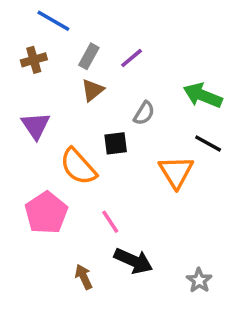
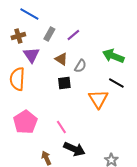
brown triangle: (92, 90) -> (61, 59), moved, turned -48
purple triangle: (36, 126) -> (31, 55), moved
orange semicircle: (78, 167) -> (17, 79), moved, turned 45

